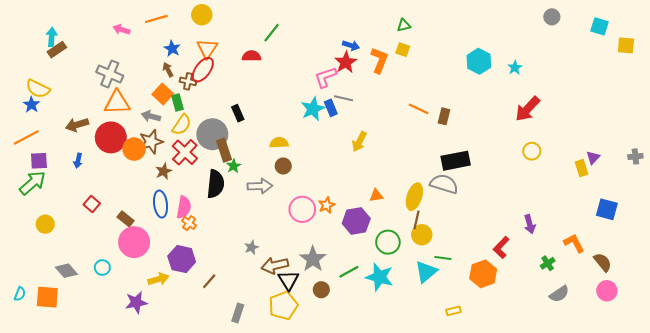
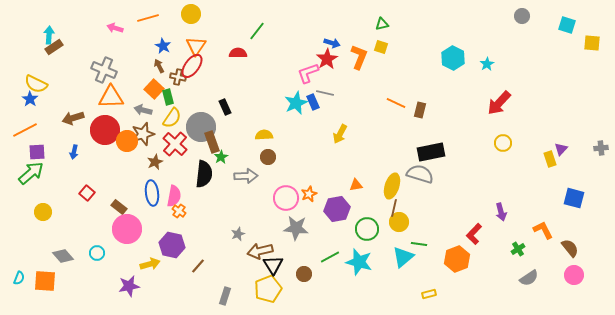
gray star: (313, 259) -> (296, 228), moved, turned -30

